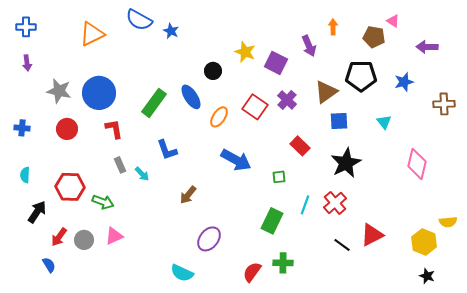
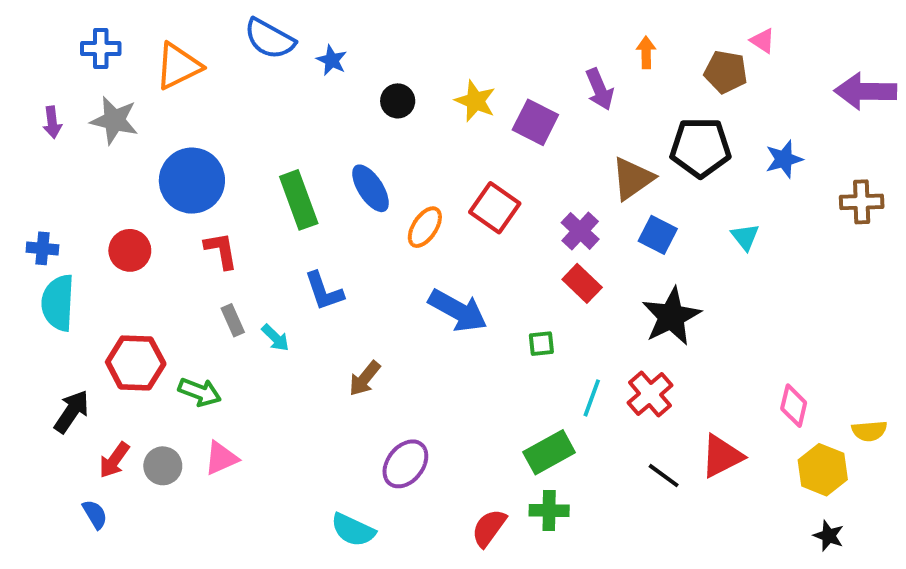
blue cross: (26, 27) -> (101, 49), moved
purple arrow: (427, 47) -> (865, 91), moved, size x1.4
black circle: (213, 71) -> (398, 101), moved
gray star: (59, 91) -> (114, 120), moved
purple cross: (287, 100) -> (580, 231), moved
green rectangle: (154, 103) -> (299, 200), turned -56
blue square: (339, 121) -> (658, 235), turned 30
pink diamond: (417, 164) -> (794, 406), moved, size x0.7
cyan semicircle: (25, 175) -> (58, 303), moved, size x1.8
green rectangle: (272, 221) -> (549, 452), moved, turned 35

